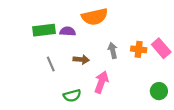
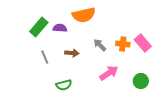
green rectangle: (44, 30) -> (39, 27), turned -42
gray arrow: (113, 50) -> (100, 45), turned -32
pink arrow: (101, 82) -> (109, 73), moved, turned 36

